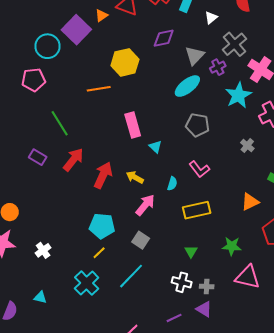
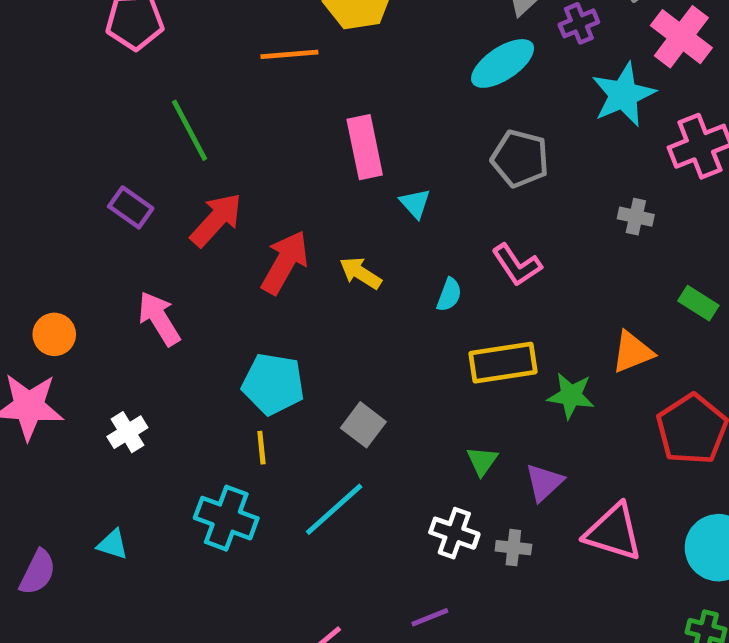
gray cross: (247, 145) -> (636, 217), turned -32
pink arrow: (145, 205) -> (159, 319), moved, turned -75
green star: (232, 246) -> (571, 396), moved
yellow line: (99, 253) -> (261, 448), turned -56
cyan cross: (87, 283) -> (226, 518), turned -30
purple triangle: (204, 309) -> (544, 482), moved, turned 42

